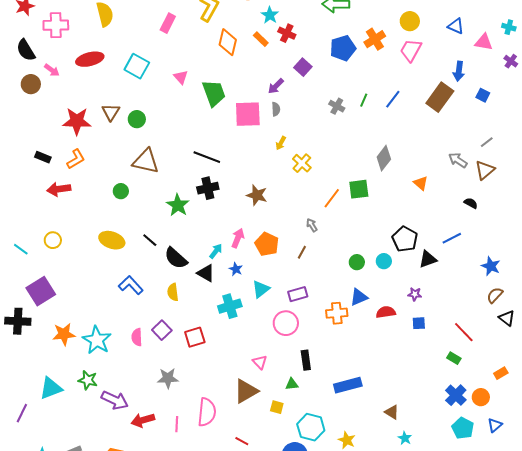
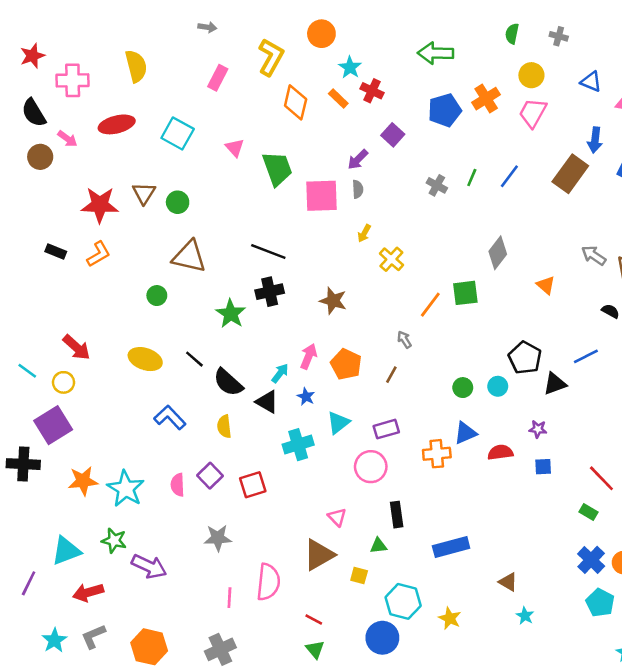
red arrow: (59, 189) -> (76, 347), moved, turned -130
yellow circle: (53, 240) -> (64, 382), moved
red arrow: (143, 420) -> (88, 592), moved

